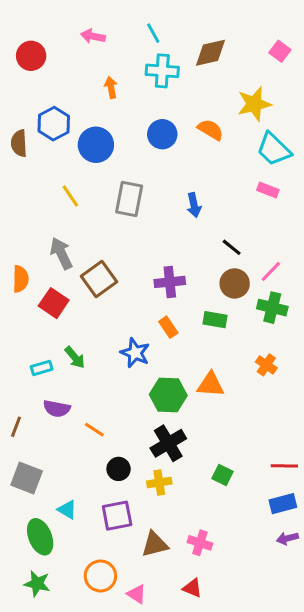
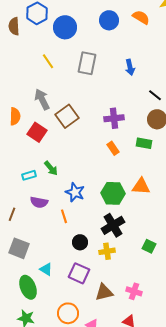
blue star: (135, 353) -> (75, 192), moved
orange line: (94, 430) -> (64, 216), turned 40
purple square: (117, 516) -> (79, 273), turned 35

